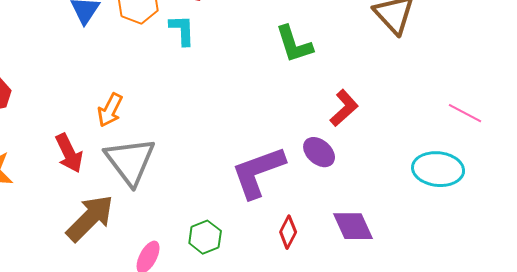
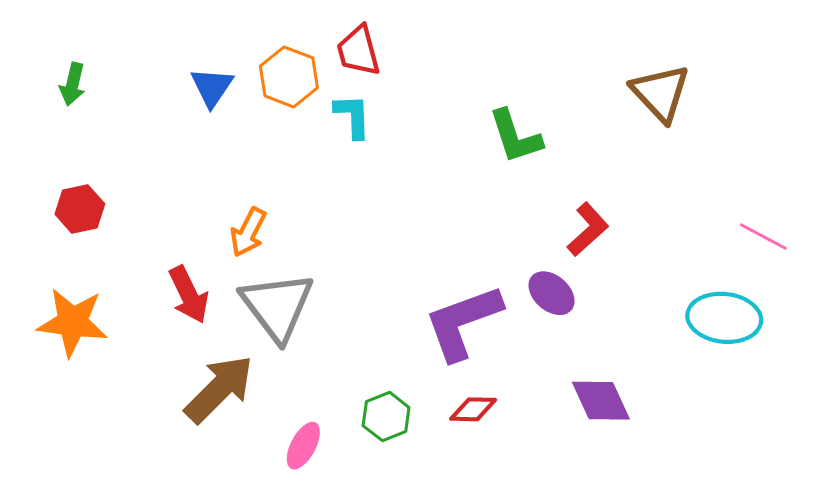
red diamond: (288, 232) -> (473, 409), moved, turned 64

